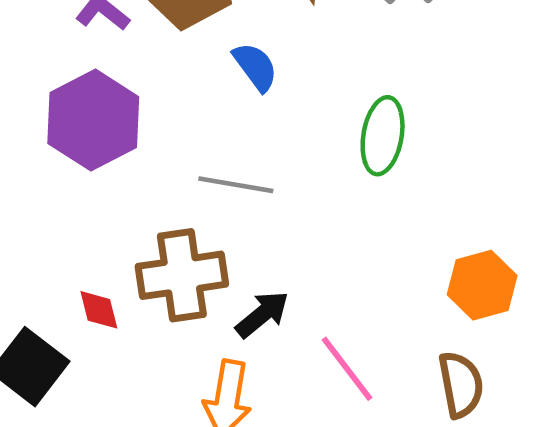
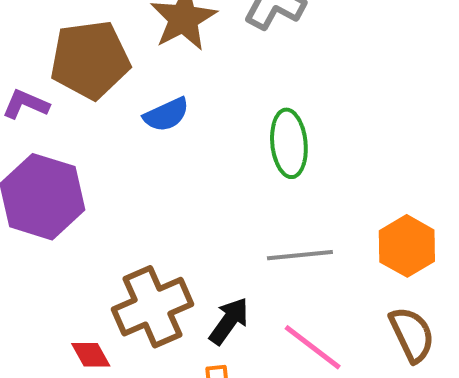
blue semicircle: (255, 67) -> (166, 115), turned 117
gray line: (236, 185) -> (300, 255), moved

